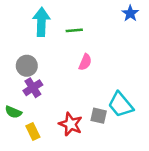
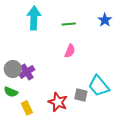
blue star: (130, 13) -> (105, 20), moved
green line: (74, 30) -> (69, 24), moved
gray circle: (27, 66) -> (13, 69), moved

